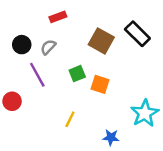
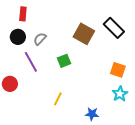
red rectangle: (58, 17) -> (23, 14), moved, turned -64
orange square: (100, 84) -> (118, 70), moved
cyan star: (145, 113) -> (120, 94), size x0.7

